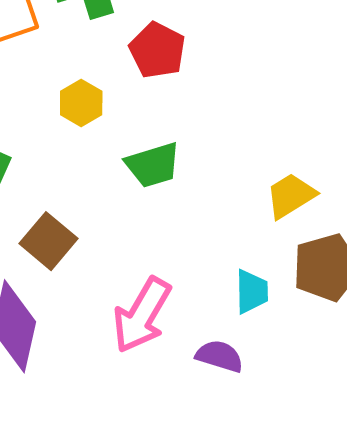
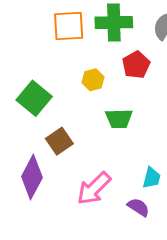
cyan trapezoid: (252, 292) -> (151, 178), moved
purple semicircle: (220, 356) -> (138, 207), moved

